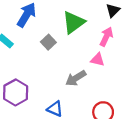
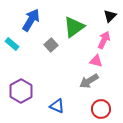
gray arrow: (76, 78) -> (89, 81), moved

